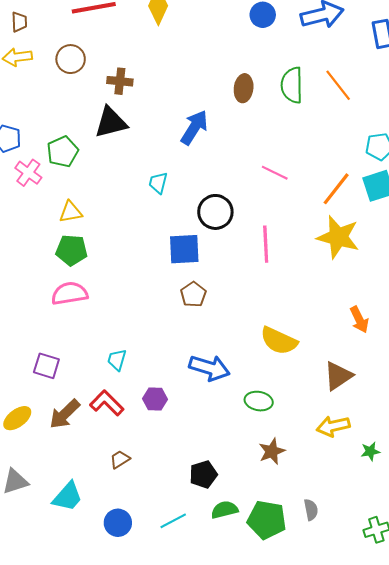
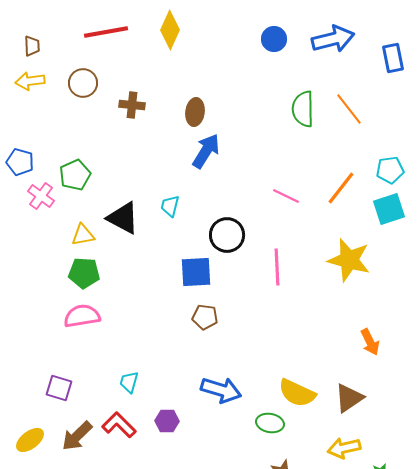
brown ellipse: (244, 88) -> (195, 112), moved
black triangle: (111, 122) -> (123, 218), moved, turned 42
orange line: (336, 189) -> (341, 188), moved
brown pentagon: (193, 294) -> (205, 317), turned -30
yellow semicircle: (279, 341) -> (297, 393), moved

